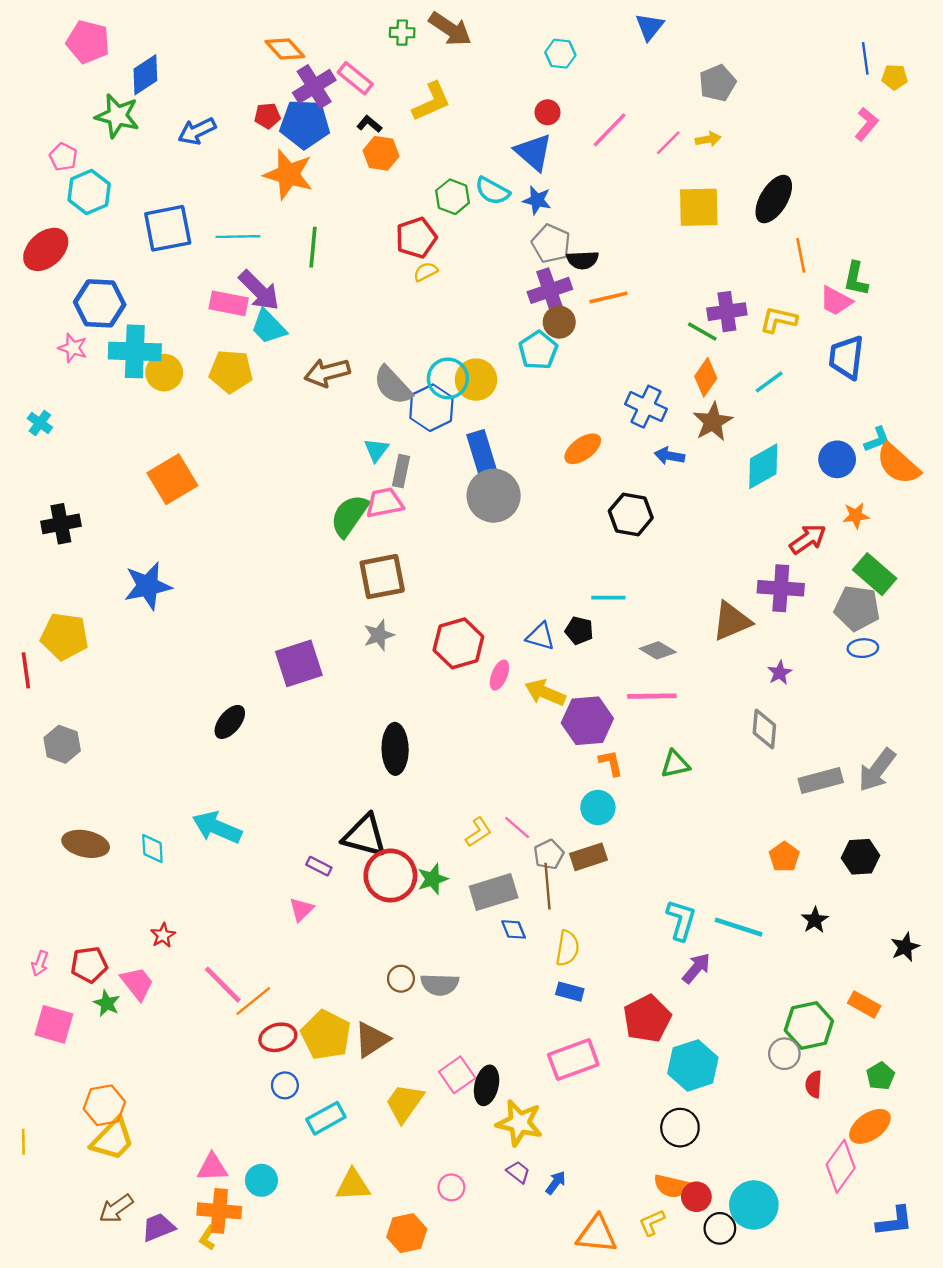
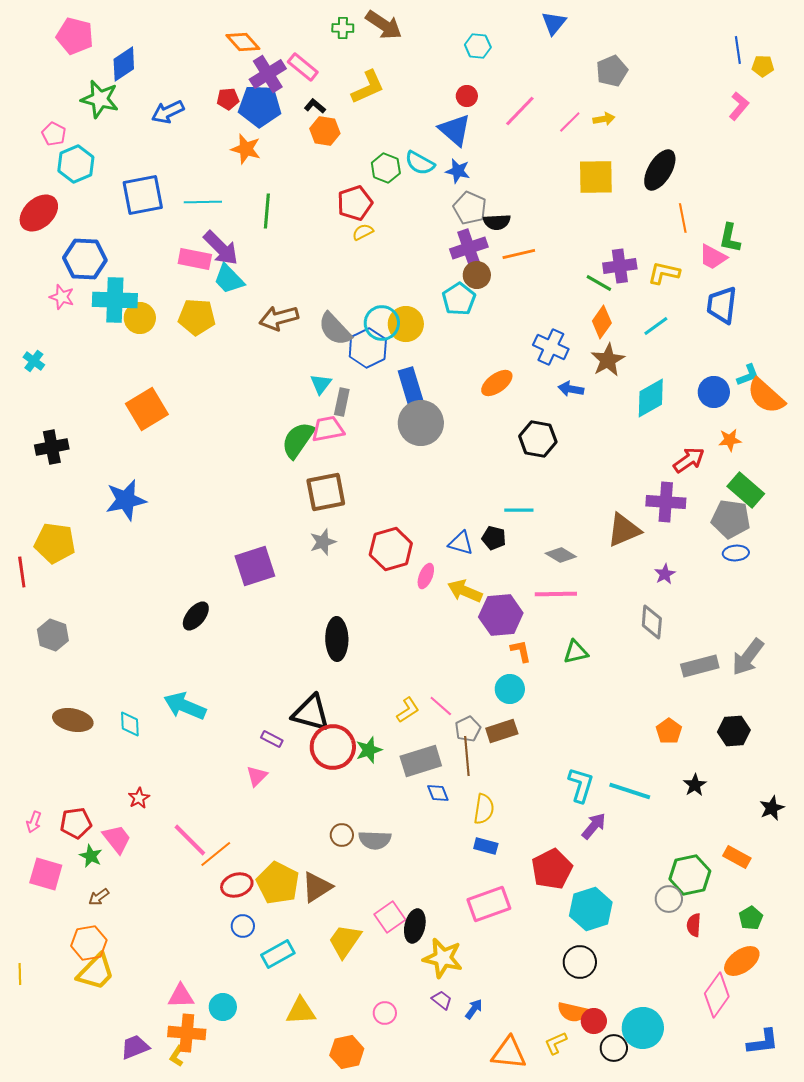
orange star: (288, 174) -> (246, 149), size x0.7
brown arrow: (116, 1208) -> (99, 897), moved, size x0.7

